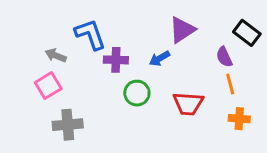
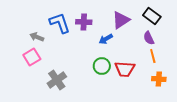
black rectangle: (247, 33) -> (152, 16), moved
purple cross: (116, 60) -> (84, 22), moved
green circle: (137, 93) -> (102, 66), moved
gray cross: (68, 125) -> (57, 80), moved, turned -30

